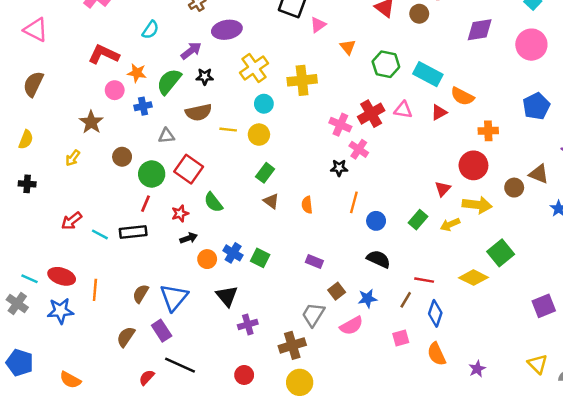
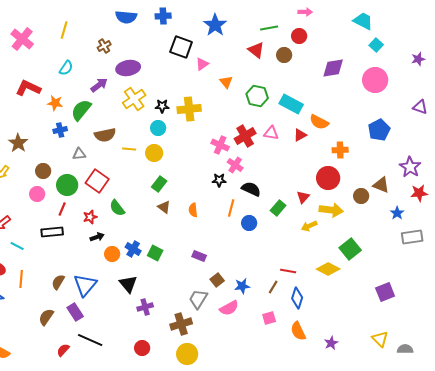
yellow cross: (254, 68) -> (134, 99), moved
black star: (205, 77) -> (162, 106), moved
pink circle: (115, 90) -> (37, 194), moved
green rectangle: (418, 220) -> (278, 208), moved
cyan line: (100, 234) -> (17, 246), moved
black semicircle: (379, 259) -> (251, 189), moved

